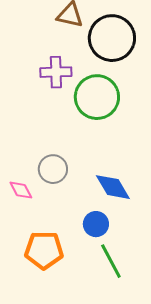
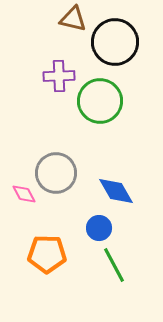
gray circle: (53, 169) -> (56, 173), size x1.4

